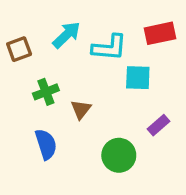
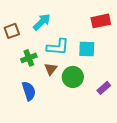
cyan L-shape: (109, 48) -> (58, 47), moved
purple rectangle: (158, 125) -> (104, 88), moved
green circle: (119, 155) -> (73, 77), moved

